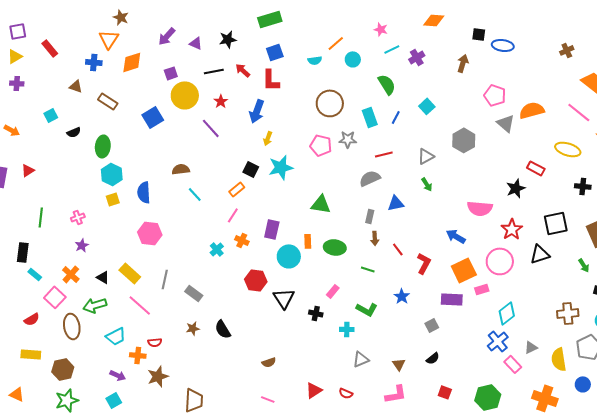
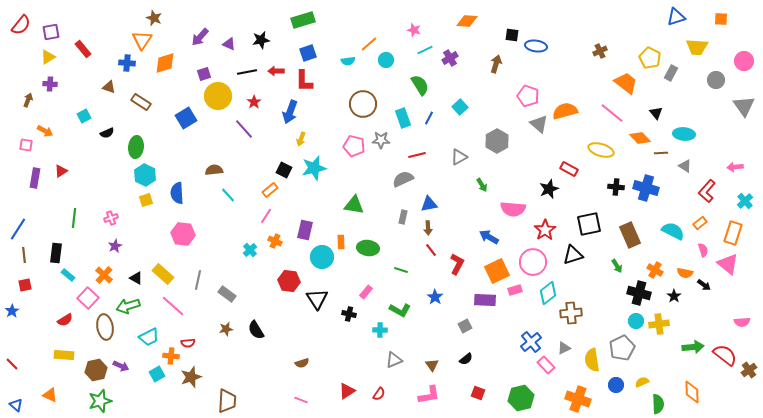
red arrow: (243, 70) -> (276, 71), turned -42
green arrow: (427, 184) -> (482, 185), moved
brown arrow: (375, 238) -> (428, 228), moved
cyan diamond: (507, 313) -> (548, 293), moved
brown cross: (568, 313) -> (571, 313), moved
purple arrow: (118, 375) -> (121, 366), moved
red semicircle: (346, 393) -> (379, 394), turned -80
cyan square: (114, 400) -> (157, 374), moved

